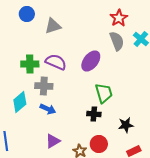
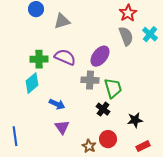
gray cross: (44, 86) -> (90, 80), moved
cyan diamond: (20, 102) -> (32, 83), moved
black cross: (94, 114) -> (103, 109), turned 32
purple triangle: (53, 141) -> (62, 127), moved, turned -35

